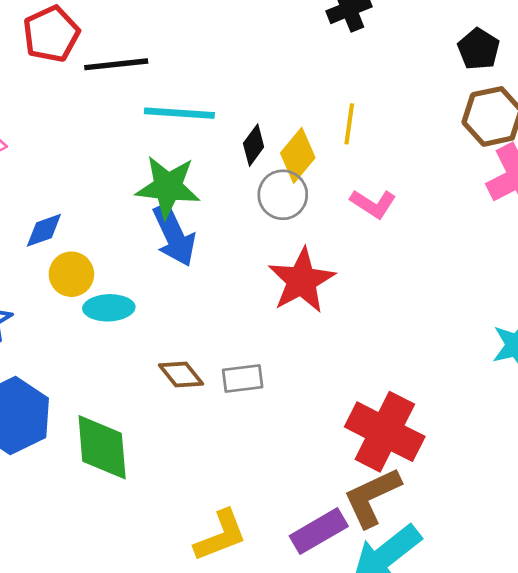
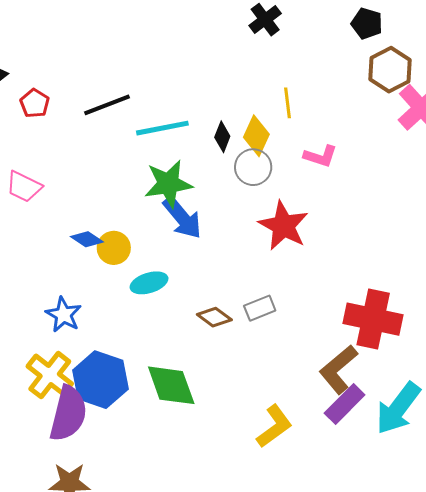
red pentagon: (51, 34) -> (35, 103), moved, size x0.7
blue diamond: (44, 230) -> (87, 239), turned 68
yellow circle: (71, 274) -> (114, 248), moved
brown L-shape: (372, 497) -> (338, 369), moved

